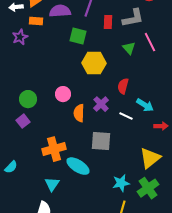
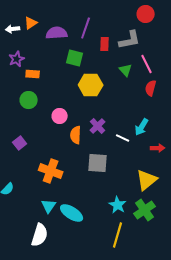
orange rectangle: (36, 21) -> (33, 74), moved
red semicircle: (123, 86) -> (151, 88), moved
green circle: (28, 99) -> (29, 100), moved
cyan arrow: (145, 105) -> (142, 127), turned 90
orange cross: (54, 149) -> (51, 171), turned 35
cyan ellipse: (78, 166) -> (72, 213), moved
cyan star: (121, 183) -> (118, 205), turned -30

